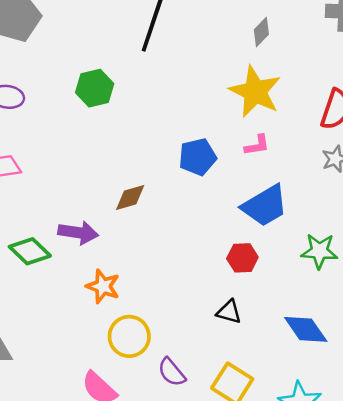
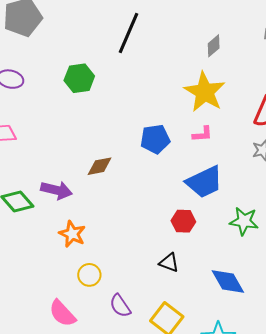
yellow circle: (129, 336) -> (89, 275), size x0.7

